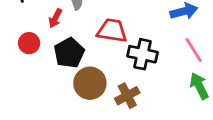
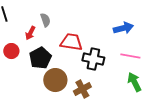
pink line: (194, 50) -> (130, 56), turned -48

